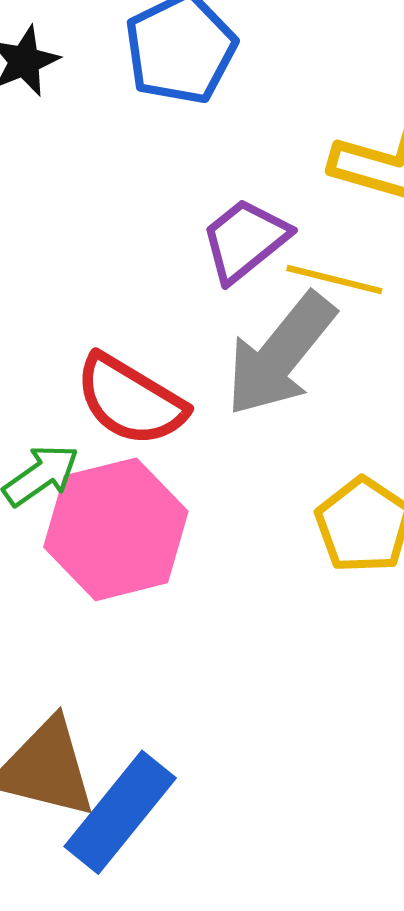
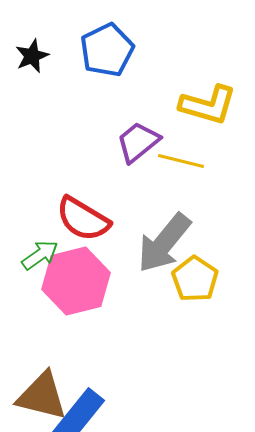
gray arrow: (280, 354) -> (164, 243), moved

